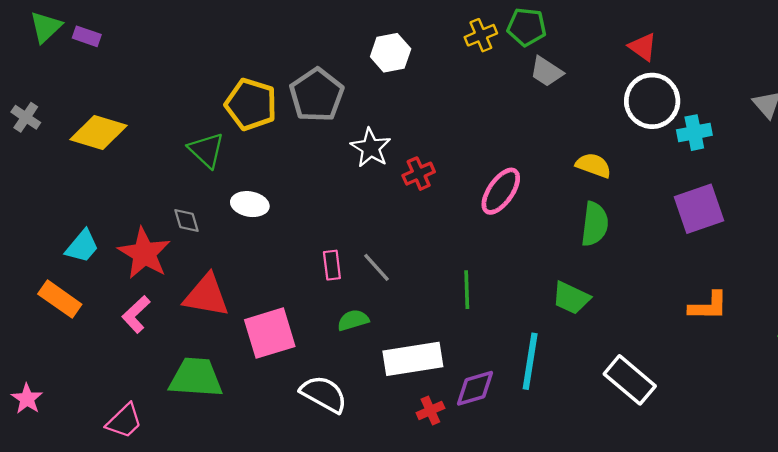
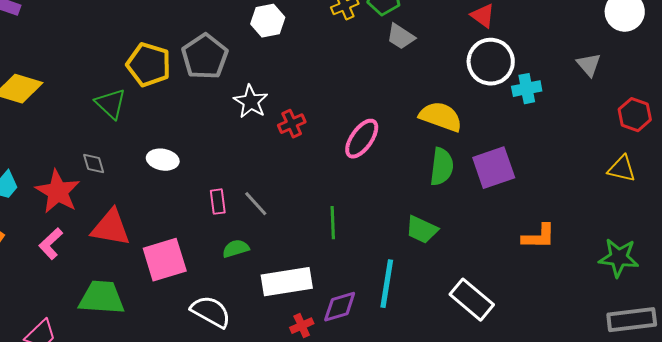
yellow semicircle: (593, 165) -> (441, 117), size x1.4
white ellipse: (250, 204) -> (163, 160), moved
purple square: (699, 209) -> (494, 168), moved

